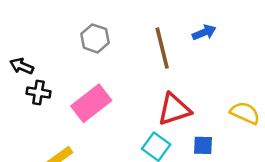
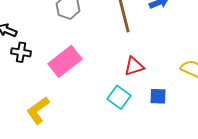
red triangle: (174, 109) -> (134, 66), size x0.7

